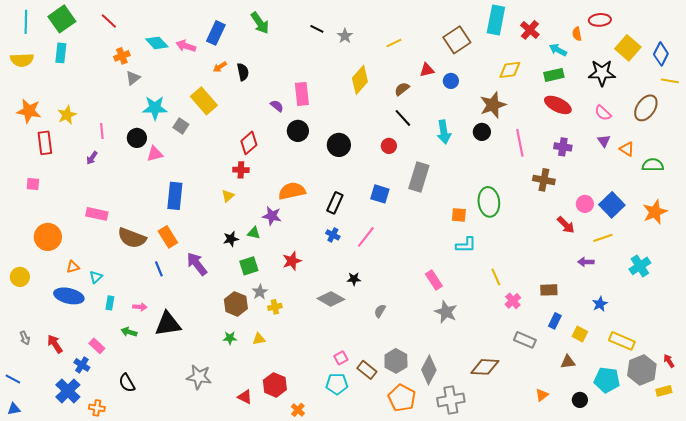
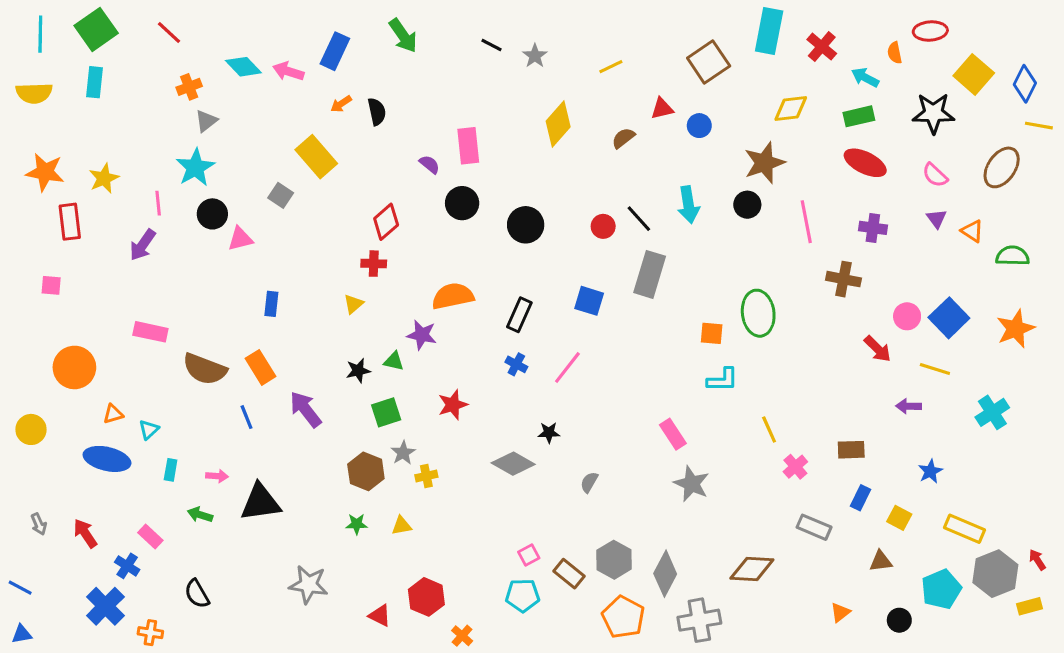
cyan star: (155, 108) -> (195, 167), moved, turned -30
black line: (403, 118) -> (639, 219), moved
purple arrow: (92, 158) -> (143, 245), size x1.5
blue rectangle: (175, 196) -> (271, 304), size x0.6
yellow line: (603, 238) -> (935, 369), turned 36
cyan pentagon: (607, 380) -> (941, 589), turned -30

